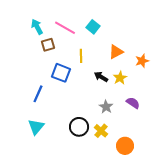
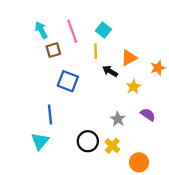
pink line: (65, 28) -> (72, 31), turned 40
yellow line: (81, 56) -> (96, 51), moved
black arrow: (101, 77) -> (110, 71), moved
blue line: (38, 94) -> (50, 115), moved, turned -30

